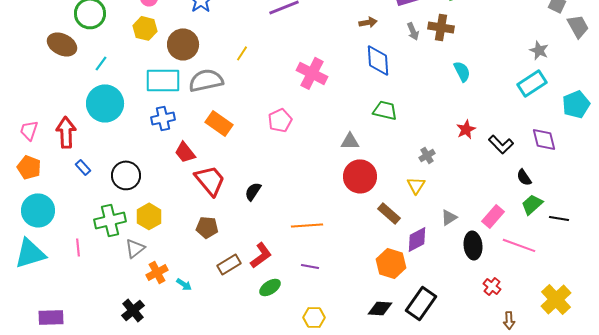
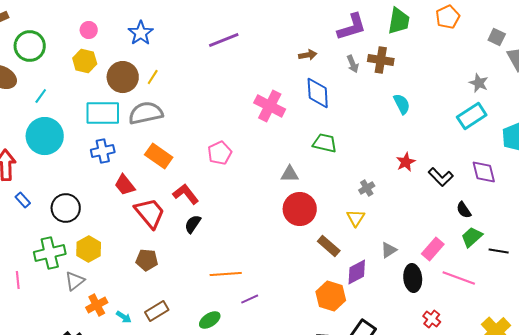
yellow line: (242, 53) -> (153, 77), moved
pink cross: (312, 73) -> (270, 106), moved
orange line: (307, 225) -> (226, 274), moved
red L-shape: (261, 255) -> (186, 194), moved, turned -92
brown rectangle: (229, 264) -> (157, 311), moved
purple line: (310, 266) -> (250, 299), turned -36

